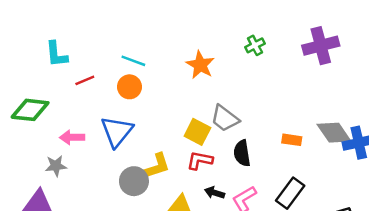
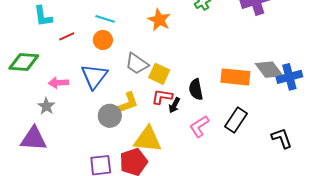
gray trapezoid: (225, 118) -> (137, 64), moved
orange rectangle: (292, 140) -> (235, 77), size x1.8
gray star: (56, 166) -> (46, 106), turned -30
black arrow: (215, 193) -> (174, 105), moved, turned -77

